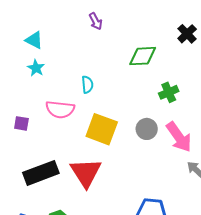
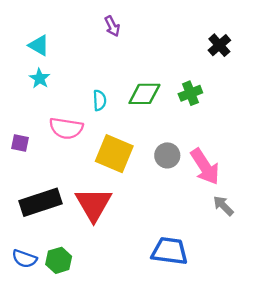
green diamond: (143, 56) -> (144, 94), moved
green cross: (169, 92) -> (190, 93), moved

